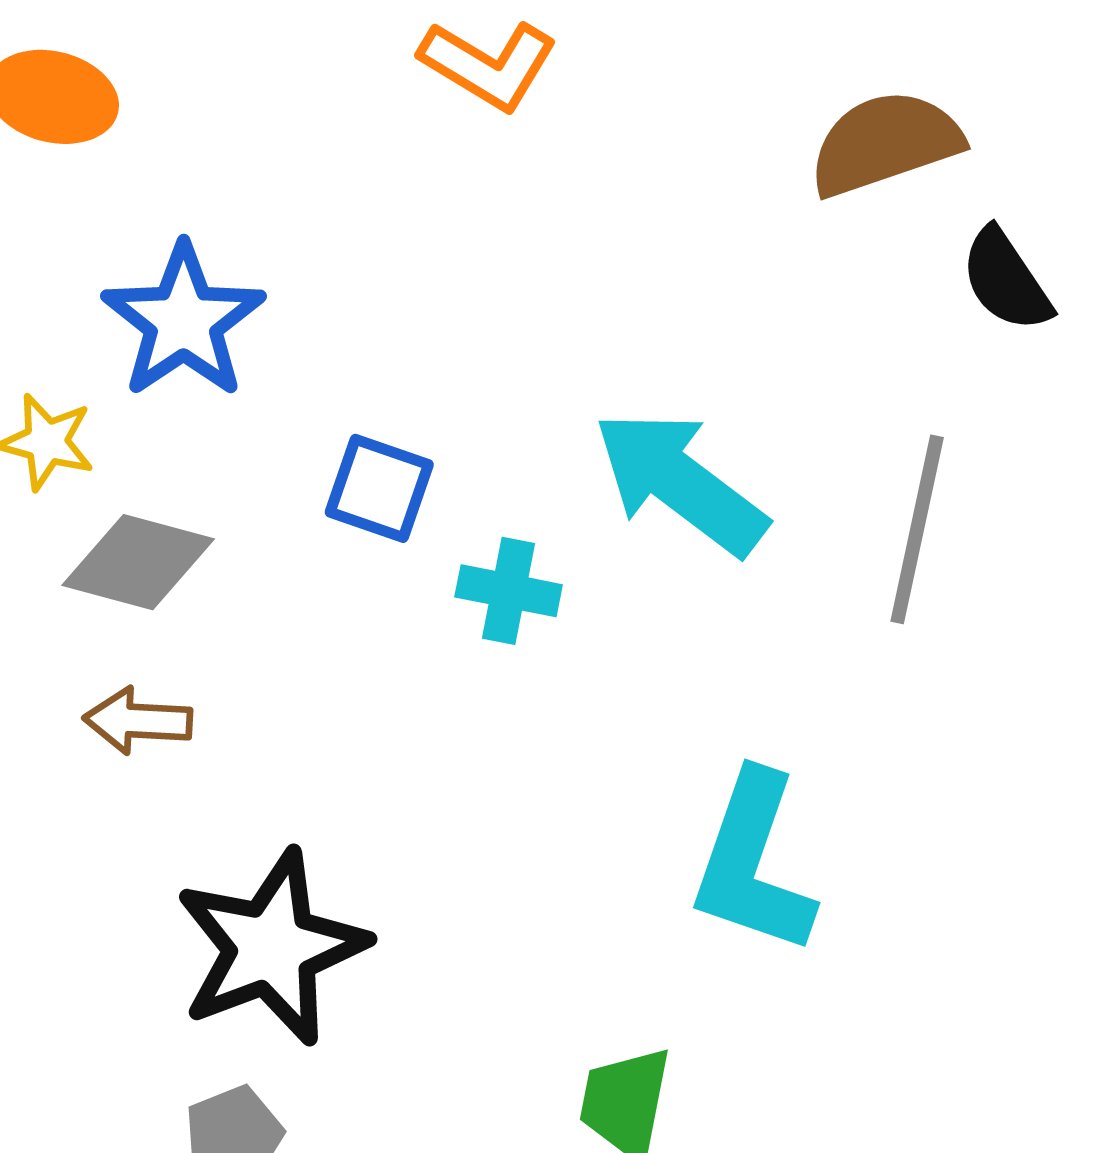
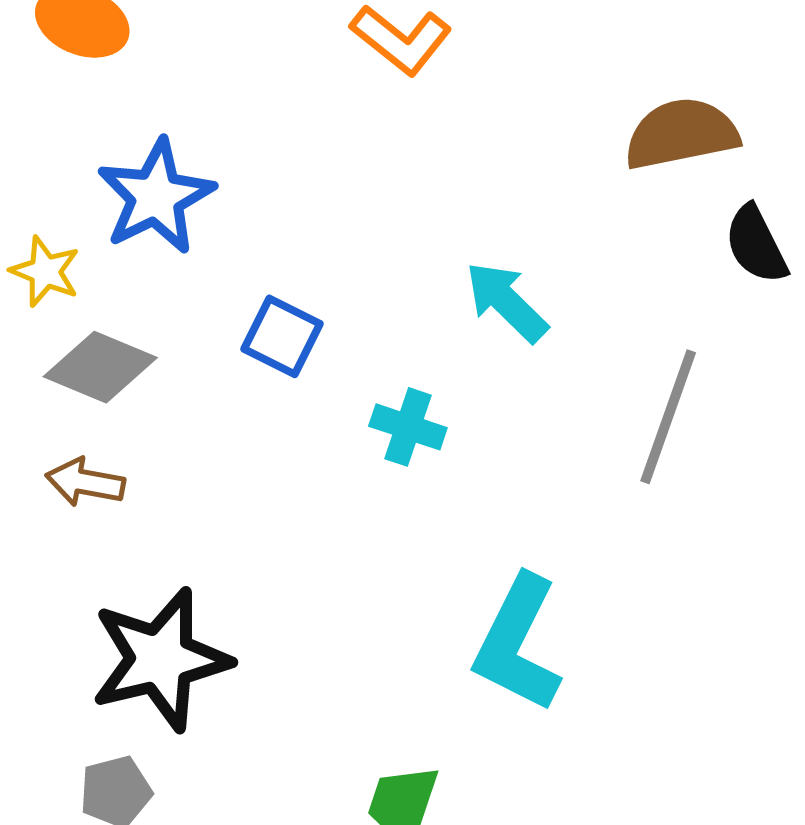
cyan arrow: (680, 483) -> (506, 302), moved, size x0.7
cyan cross: (509, 591) -> (408, 427), moved

